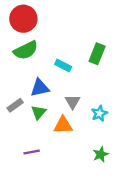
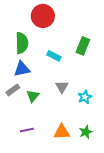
red circle: (23, 19) -> (43, 16), moved
green semicircle: (26, 50) -> (22, 43), turned -65
blue triangle: (40, 88) -> (22, 69), moved
orange triangle: (63, 125) -> (62, 132), moved

